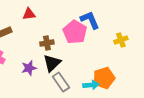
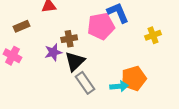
pink pentagon: (75, 32) -> (101, 26), turned 30
purple star: (29, 68) -> (53, 52), moved

